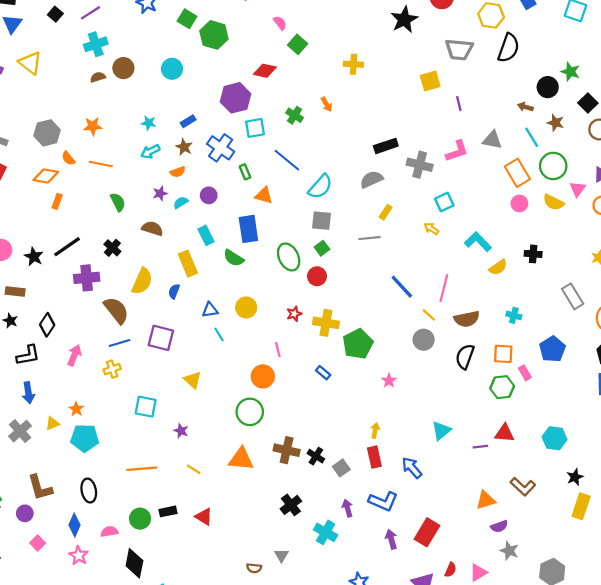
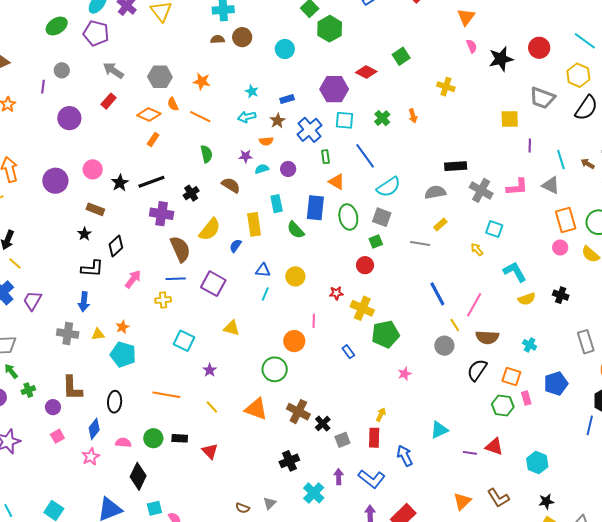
pink semicircle: (280, 23) -> (472, 46), moved
cyan line: (532, 137) -> (561, 160), moved
cyan square: (444, 202) -> (494, 229), turned 30
green ellipse: (289, 257) -> (348, 217), moved
cyan line: (219, 334) -> (265, 294), turned 40
yellow triangle: (193, 380) -> (232, 328), turned -42
gray cross: (20, 431) -> (68, 334), turned 35
orange triangle: (486, 500) -> (462, 501), turned -42

